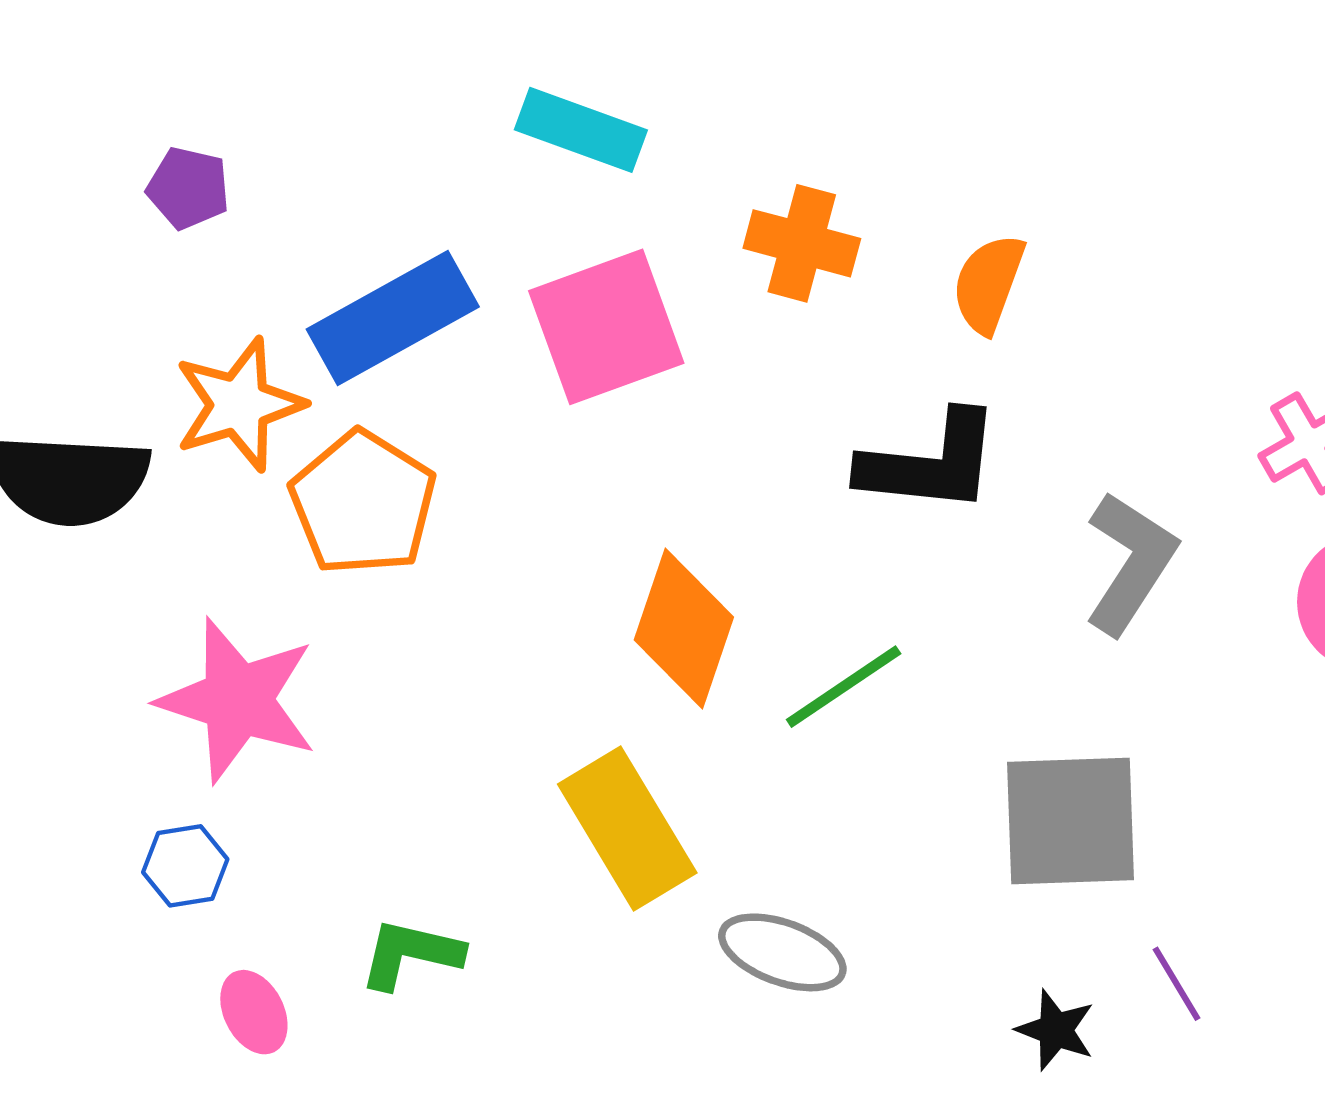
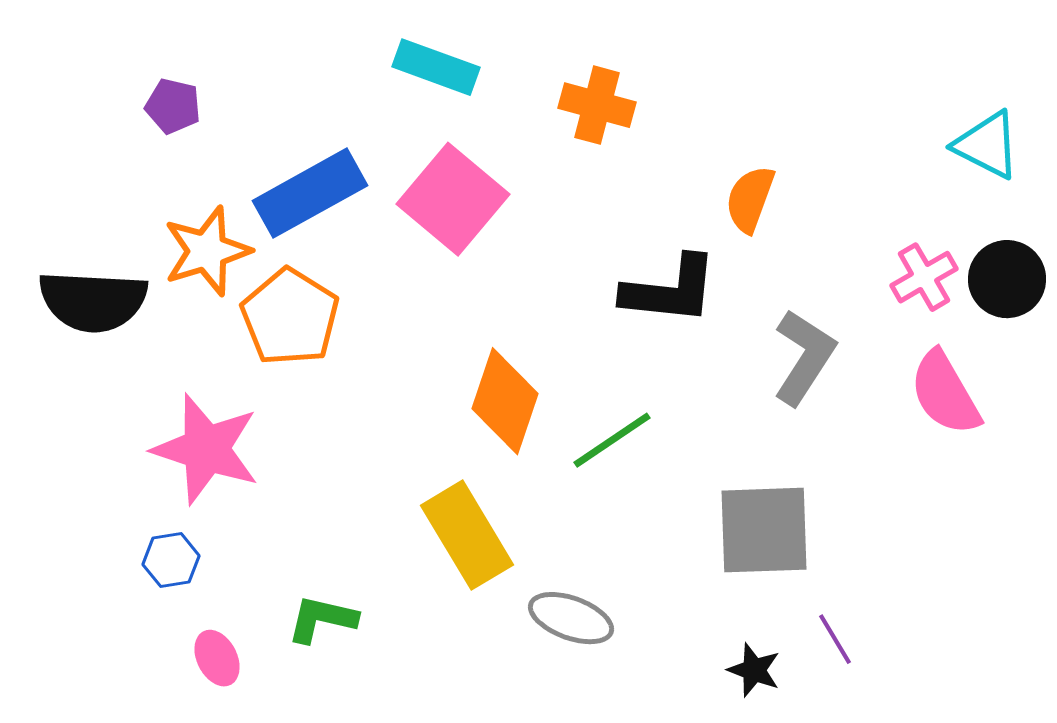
orange cross: (802, 243) -> (597, 105), moved
orange semicircle: (988, 284) -> (750, 199), moved
pink square: (606, 327) -> (453, 199), turned -30

